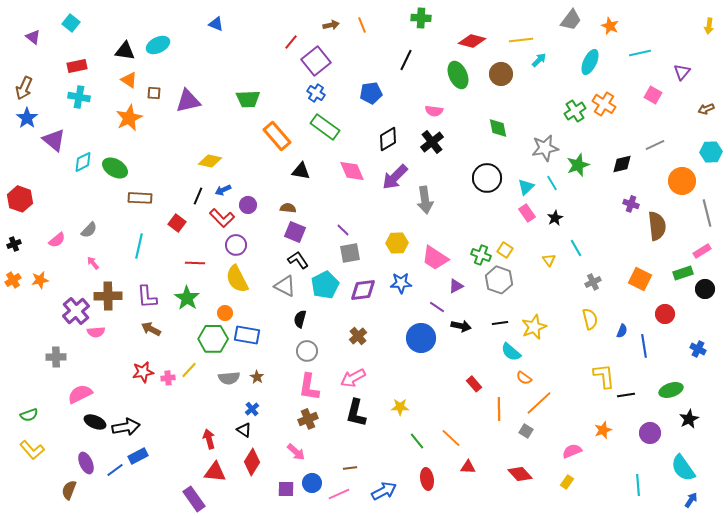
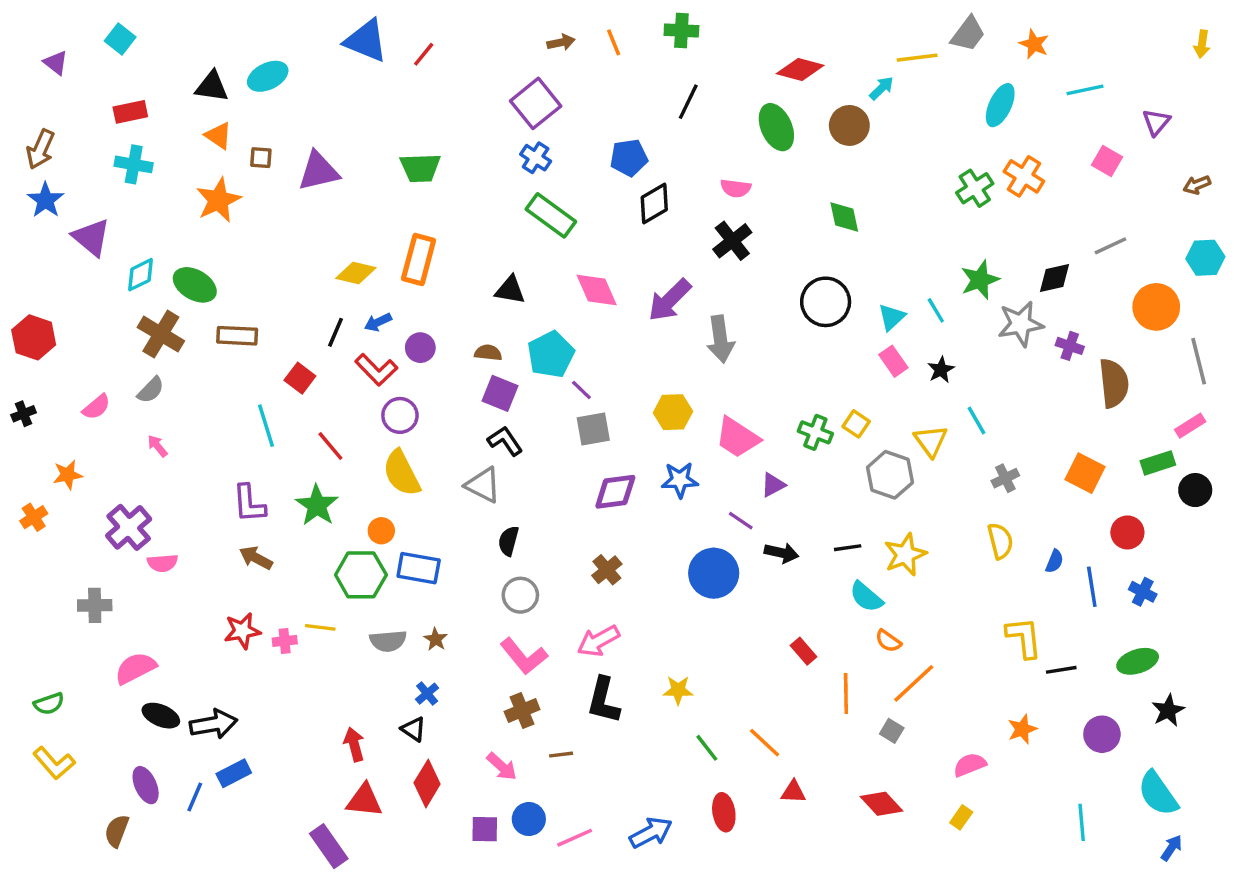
green cross: (421, 18) -> (681, 31), moved
blue triangle: (216, 24) -> (366, 41), size x1.8
yellow line: (521, 40) -> (917, 58), moved
red line: (291, 42) -> (424, 54), moved
cyan arrow: (539, 60) -> (882, 88), moved
orange rectangle: (277, 136) -> (419, 259), moved, turned 56
black diamond: (388, 139) -> (654, 203), moved
gray star: (545, 148) -> (1021, 324), moved
cyan line: (139, 246) -> (266, 426), moved, turned -30
yellow triangle: (549, 260) -> (931, 441), size x1.5
red line: (195, 263) -> (330, 446), turned 48
orange cross: (13, 280) -> (34, 517), moved
gray hexagon: (499, 280) -> (890, 475), moved
cyan pentagon: (325, 285) -> (551, 354), moved
brown cross: (108, 296) -> (161, 334), moved, turned 32
blue cross: (698, 349) -> (1143, 592), moved
yellow line: (189, 370) -> (320, 627), turned 54
pink L-shape: (309, 387) -> (524, 656), turned -48
brown line: (350, 468) -> (561, 755), moved
blue line: (115, 470) -> (195, 797), turned -30

